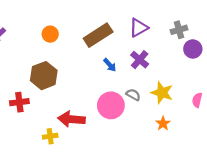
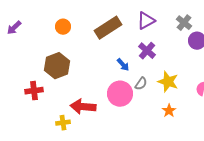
gray cross: (179, 30) -> (184, 23), turned -35
blue arrow: (110, 65) -> (123, 65), moved
gray semicircle: (133, 95) -> (141, 84), turned 96

